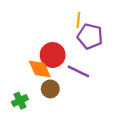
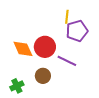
purple pentagon: (90, 36) -> (77, 31), turned -30
orange diamond: (40, 69) -> (23, 49), moved

